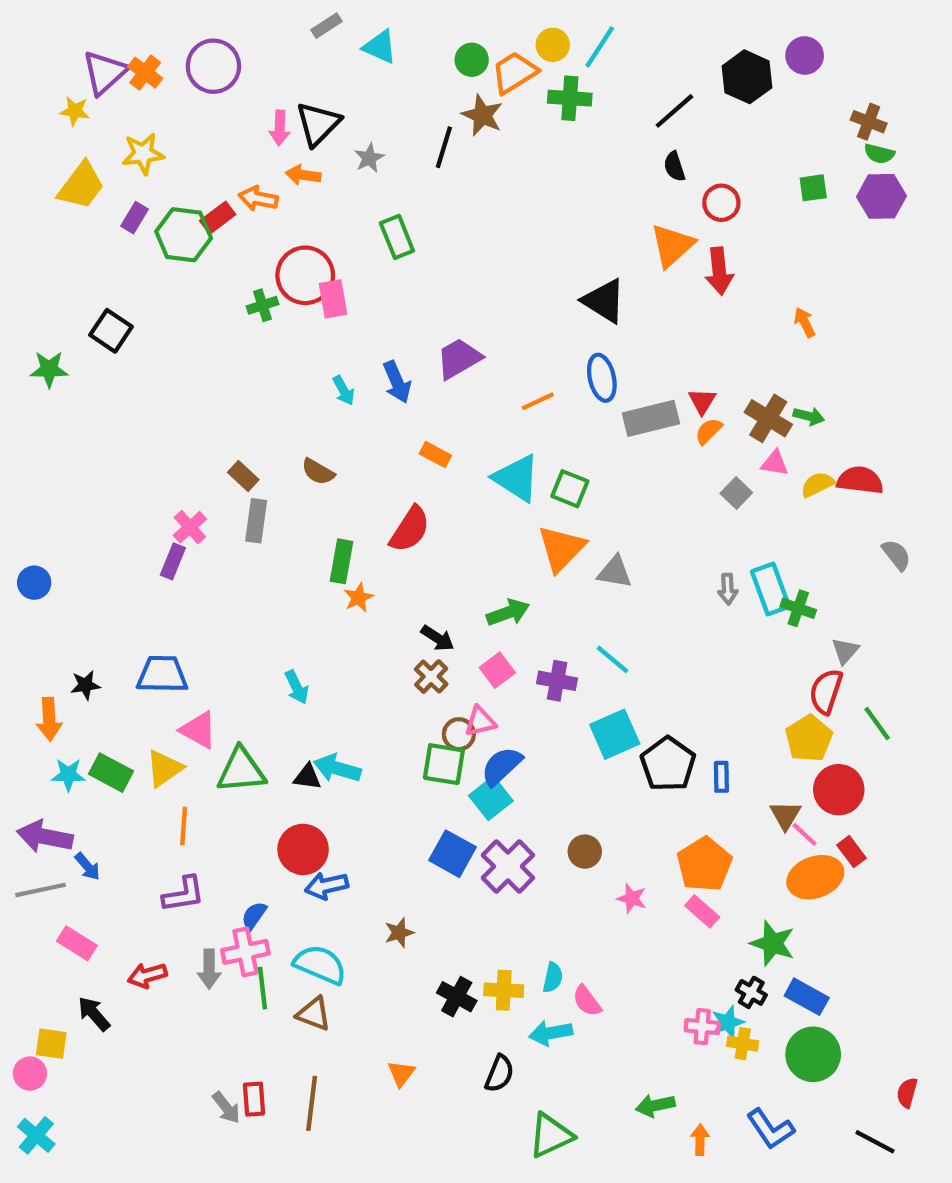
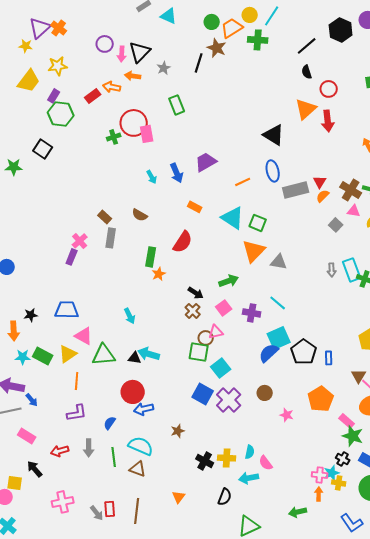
purple circle: (213, 66) -> (105, 44), moved, size x0.7
green hexagon: (184, 235) -> (61, 114), moved
blue semicircle: (502, 766) -> (269, 353), moved
pink rectangle: (702, 911) -> (347, 421), moved
pink cross: (245, 952) -> (63, 502), moved
orange arrow: (700, 1140) -> (319, 494), moved

